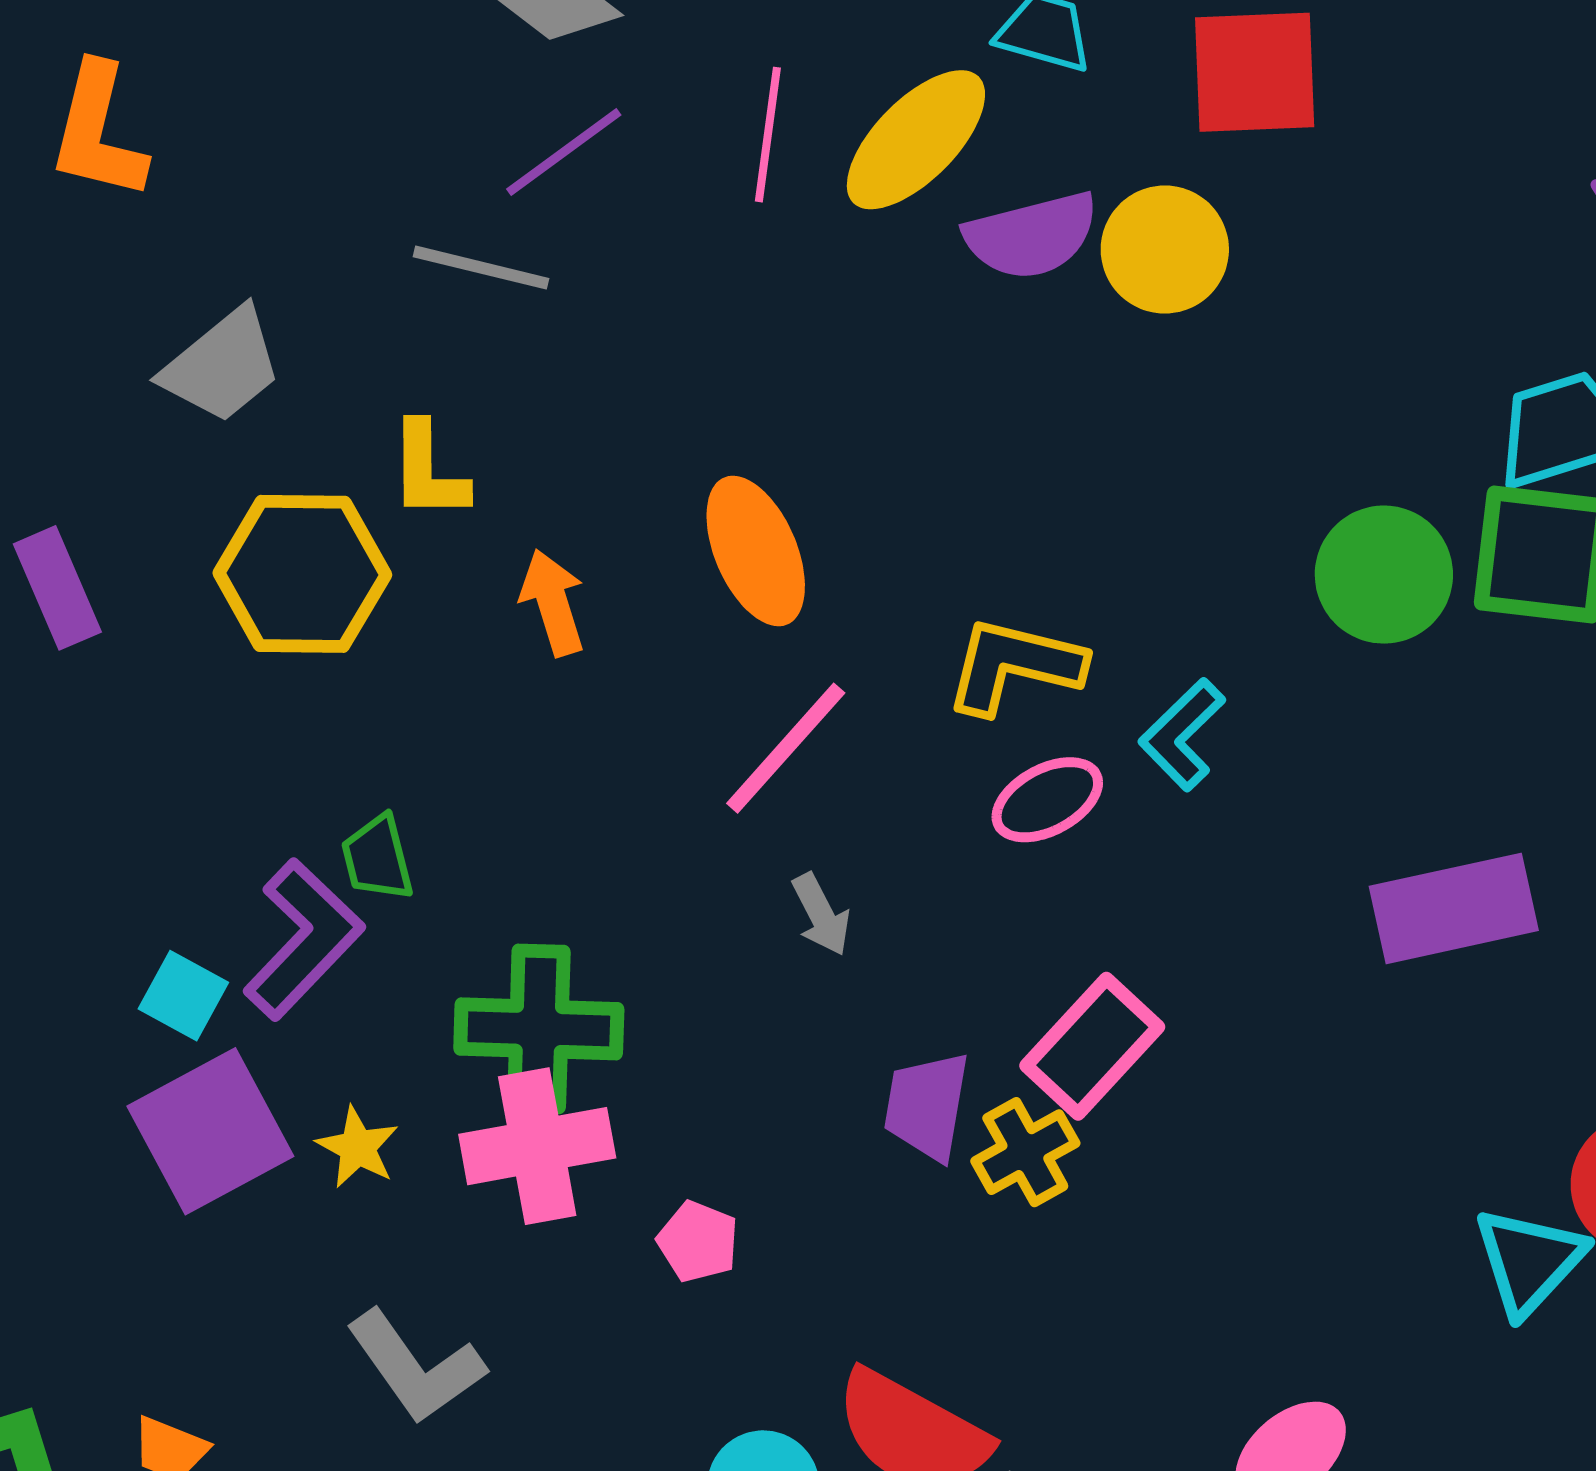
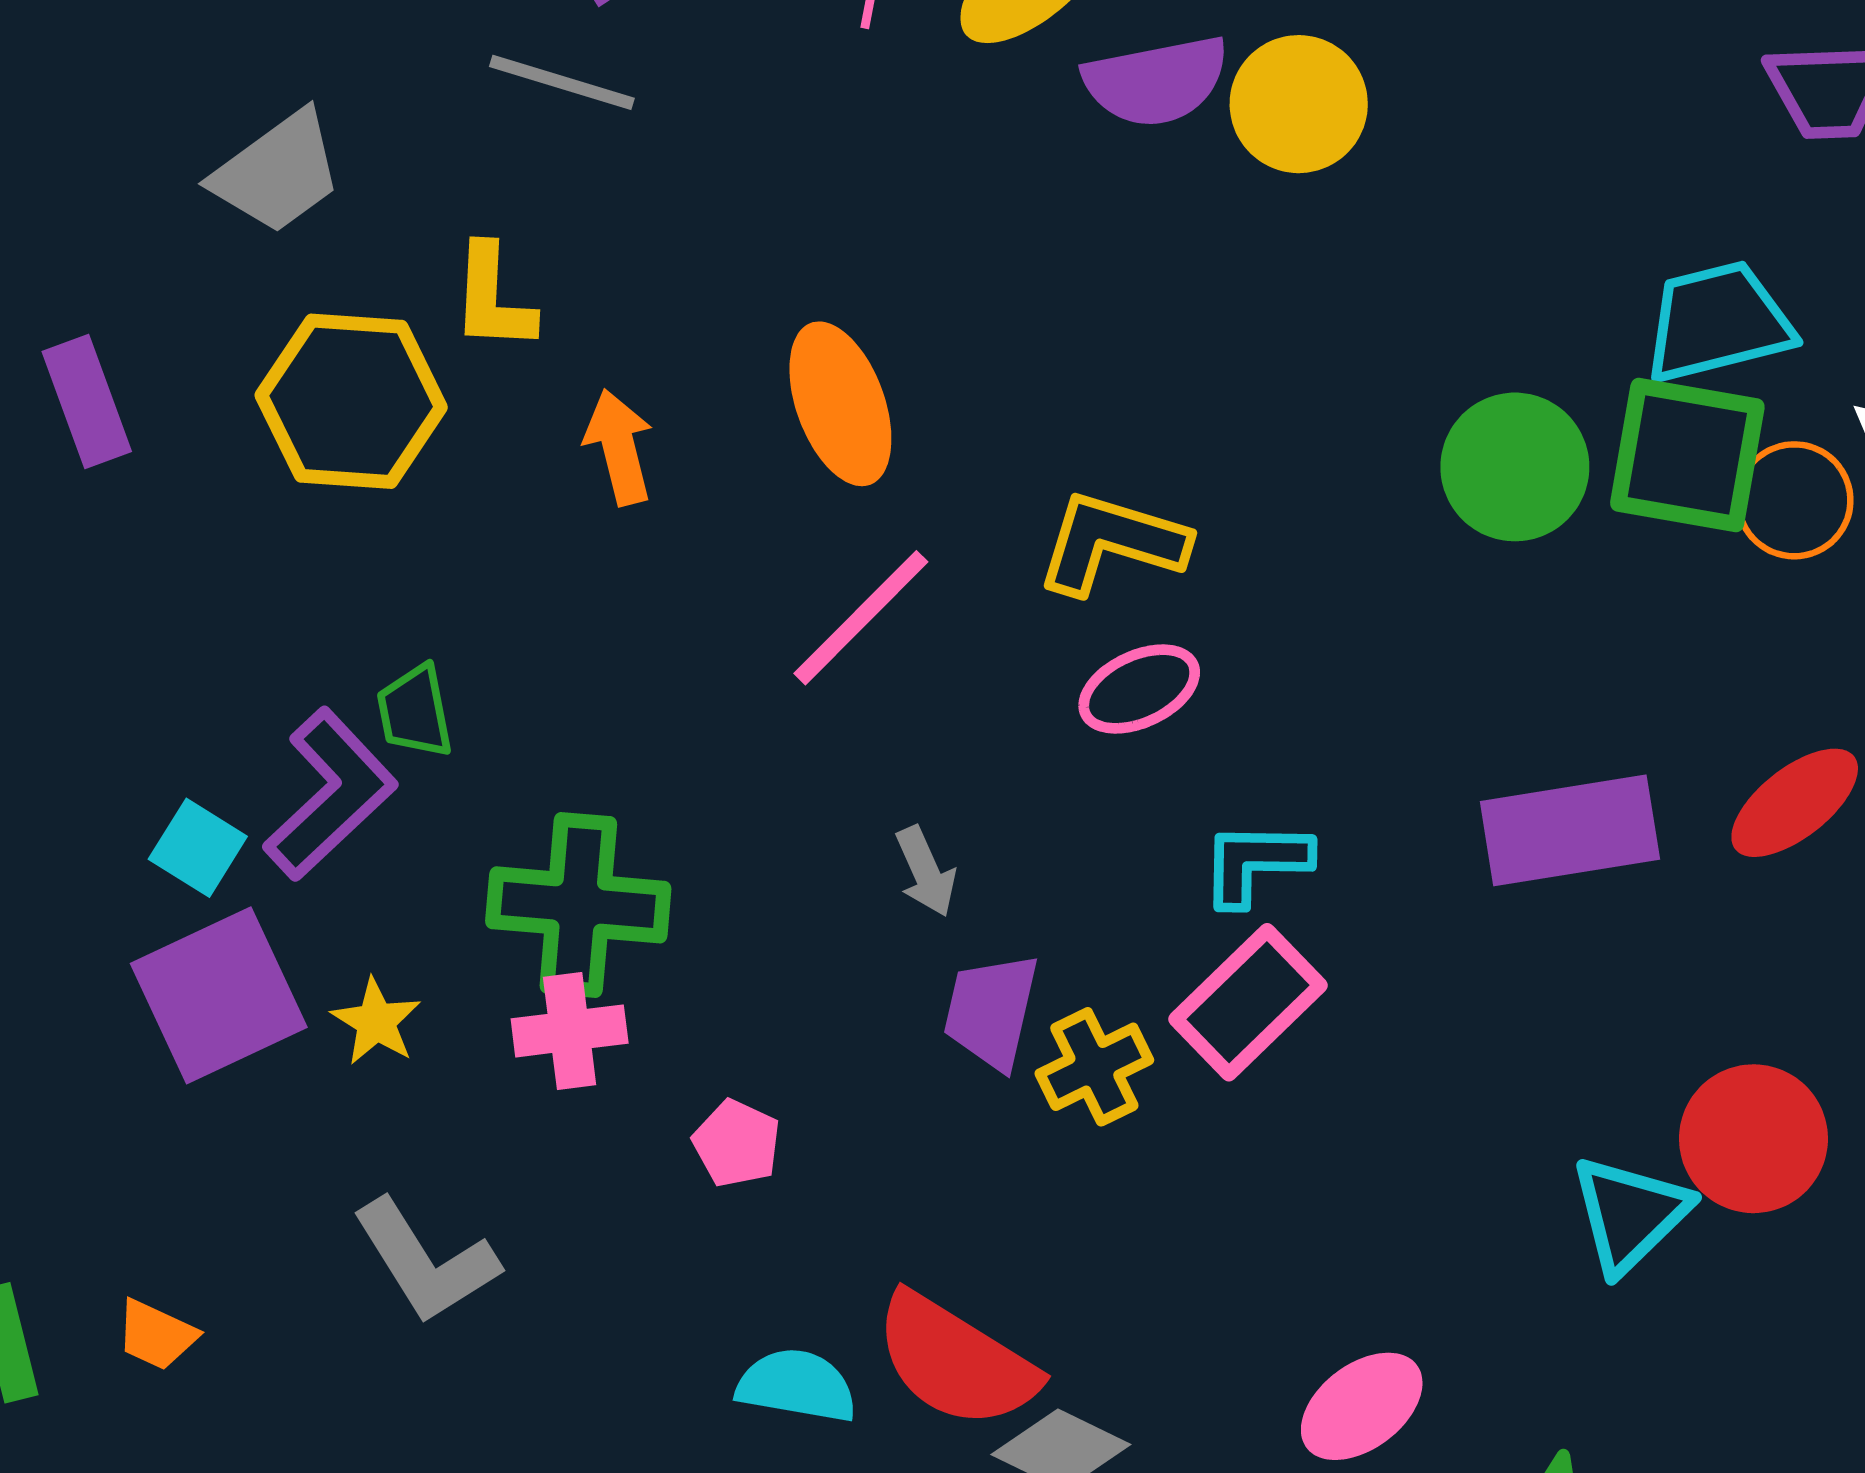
cyan L-shape: (1182, 735) -> (1255, 863), moved, turned 42
gray arrow: (821, 915) -> (926, 872), moved
pink rectangle: (1092, 1046) -> (1248, 1002), moved
pink cross: (537, 1146) -> (570, 1031), size x0.7

